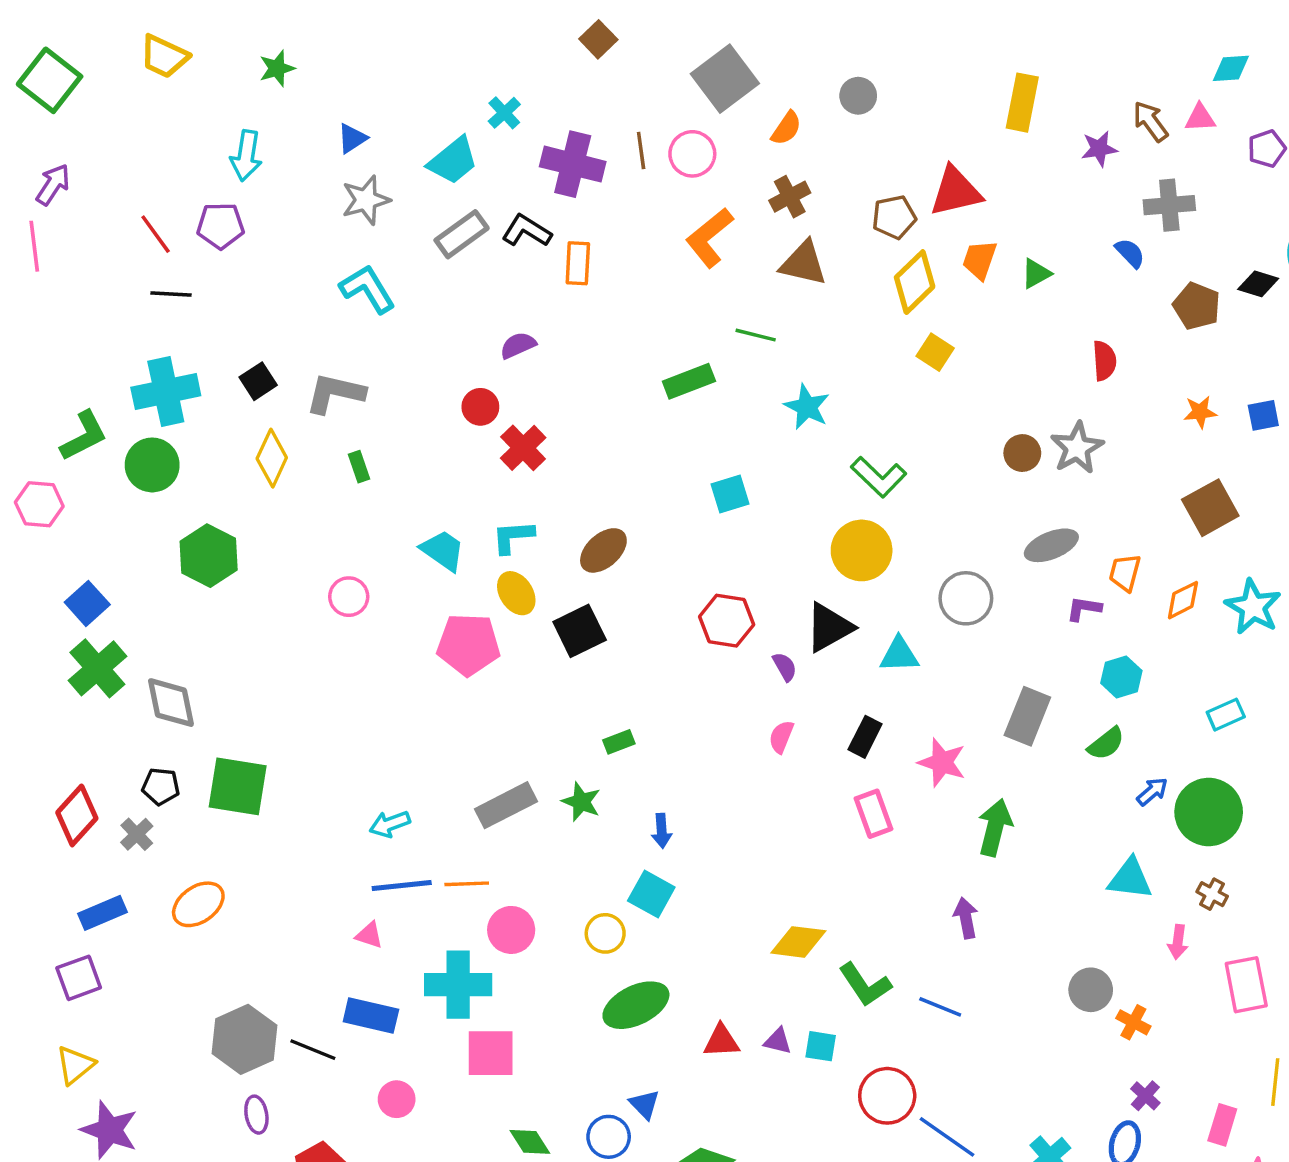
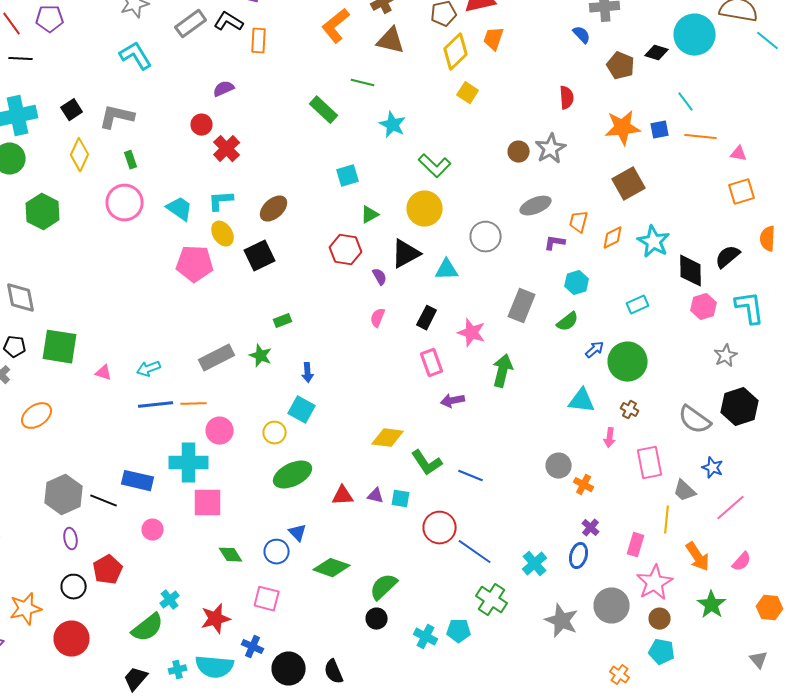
green triangle: (1036, 274) -> (370, 215), moved
green rectangle: (689, 381) -> (324, 110), turned 64
orange star: (1200, 412) -> (623, 128), size x1.8
pink circle: (349, 597) -> (125, 203), moved, size x1.6
purple arrow: (966, 918) -> (453, 401), moved, turned -90
pink triangle: (369, 935) -> (104, 373), moved

